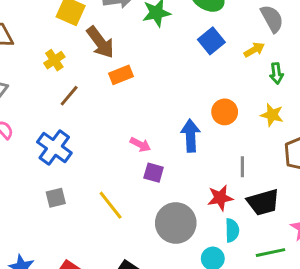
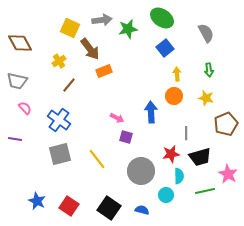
yellow arrow: (254, 50) -> (177, 74), moved, turned -64
gray square: (56, 198) -> (60, 154), size x1.6

